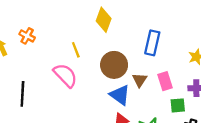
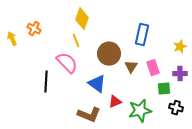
yellow diamond: (104, 20) -> (82, 19), moved
black line: (22, 94) -> (46, 82), moved
blue triangle: (120, 95) -> (97, 84), moved

